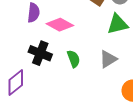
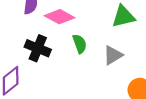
green semicircle: (74, 59) -> (80, 44), moved

